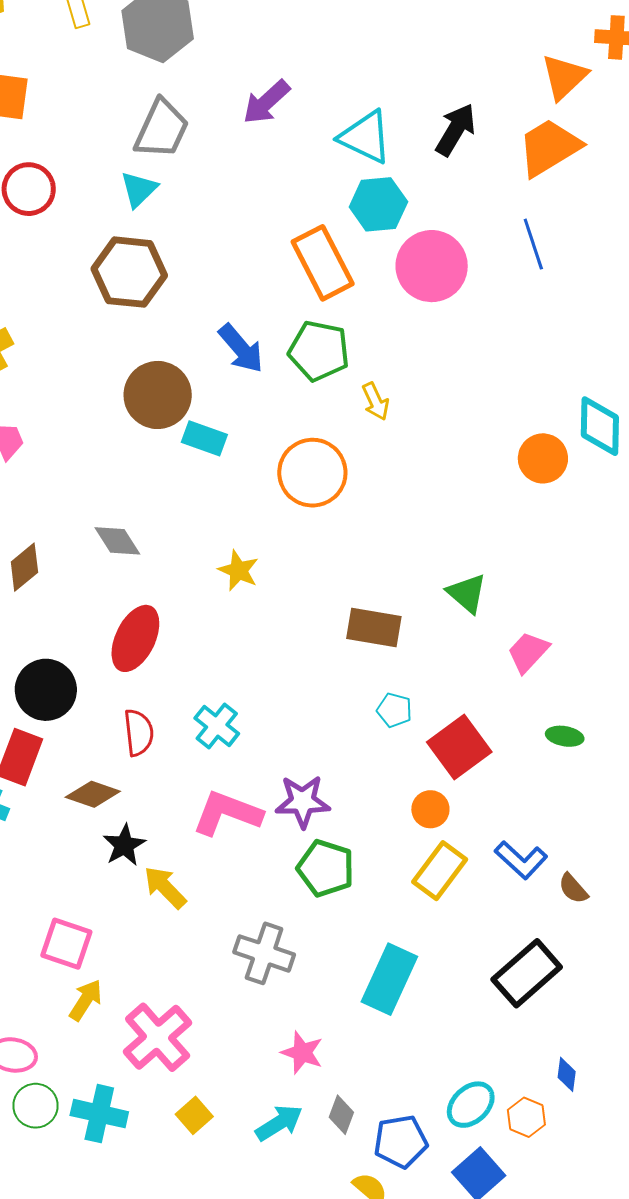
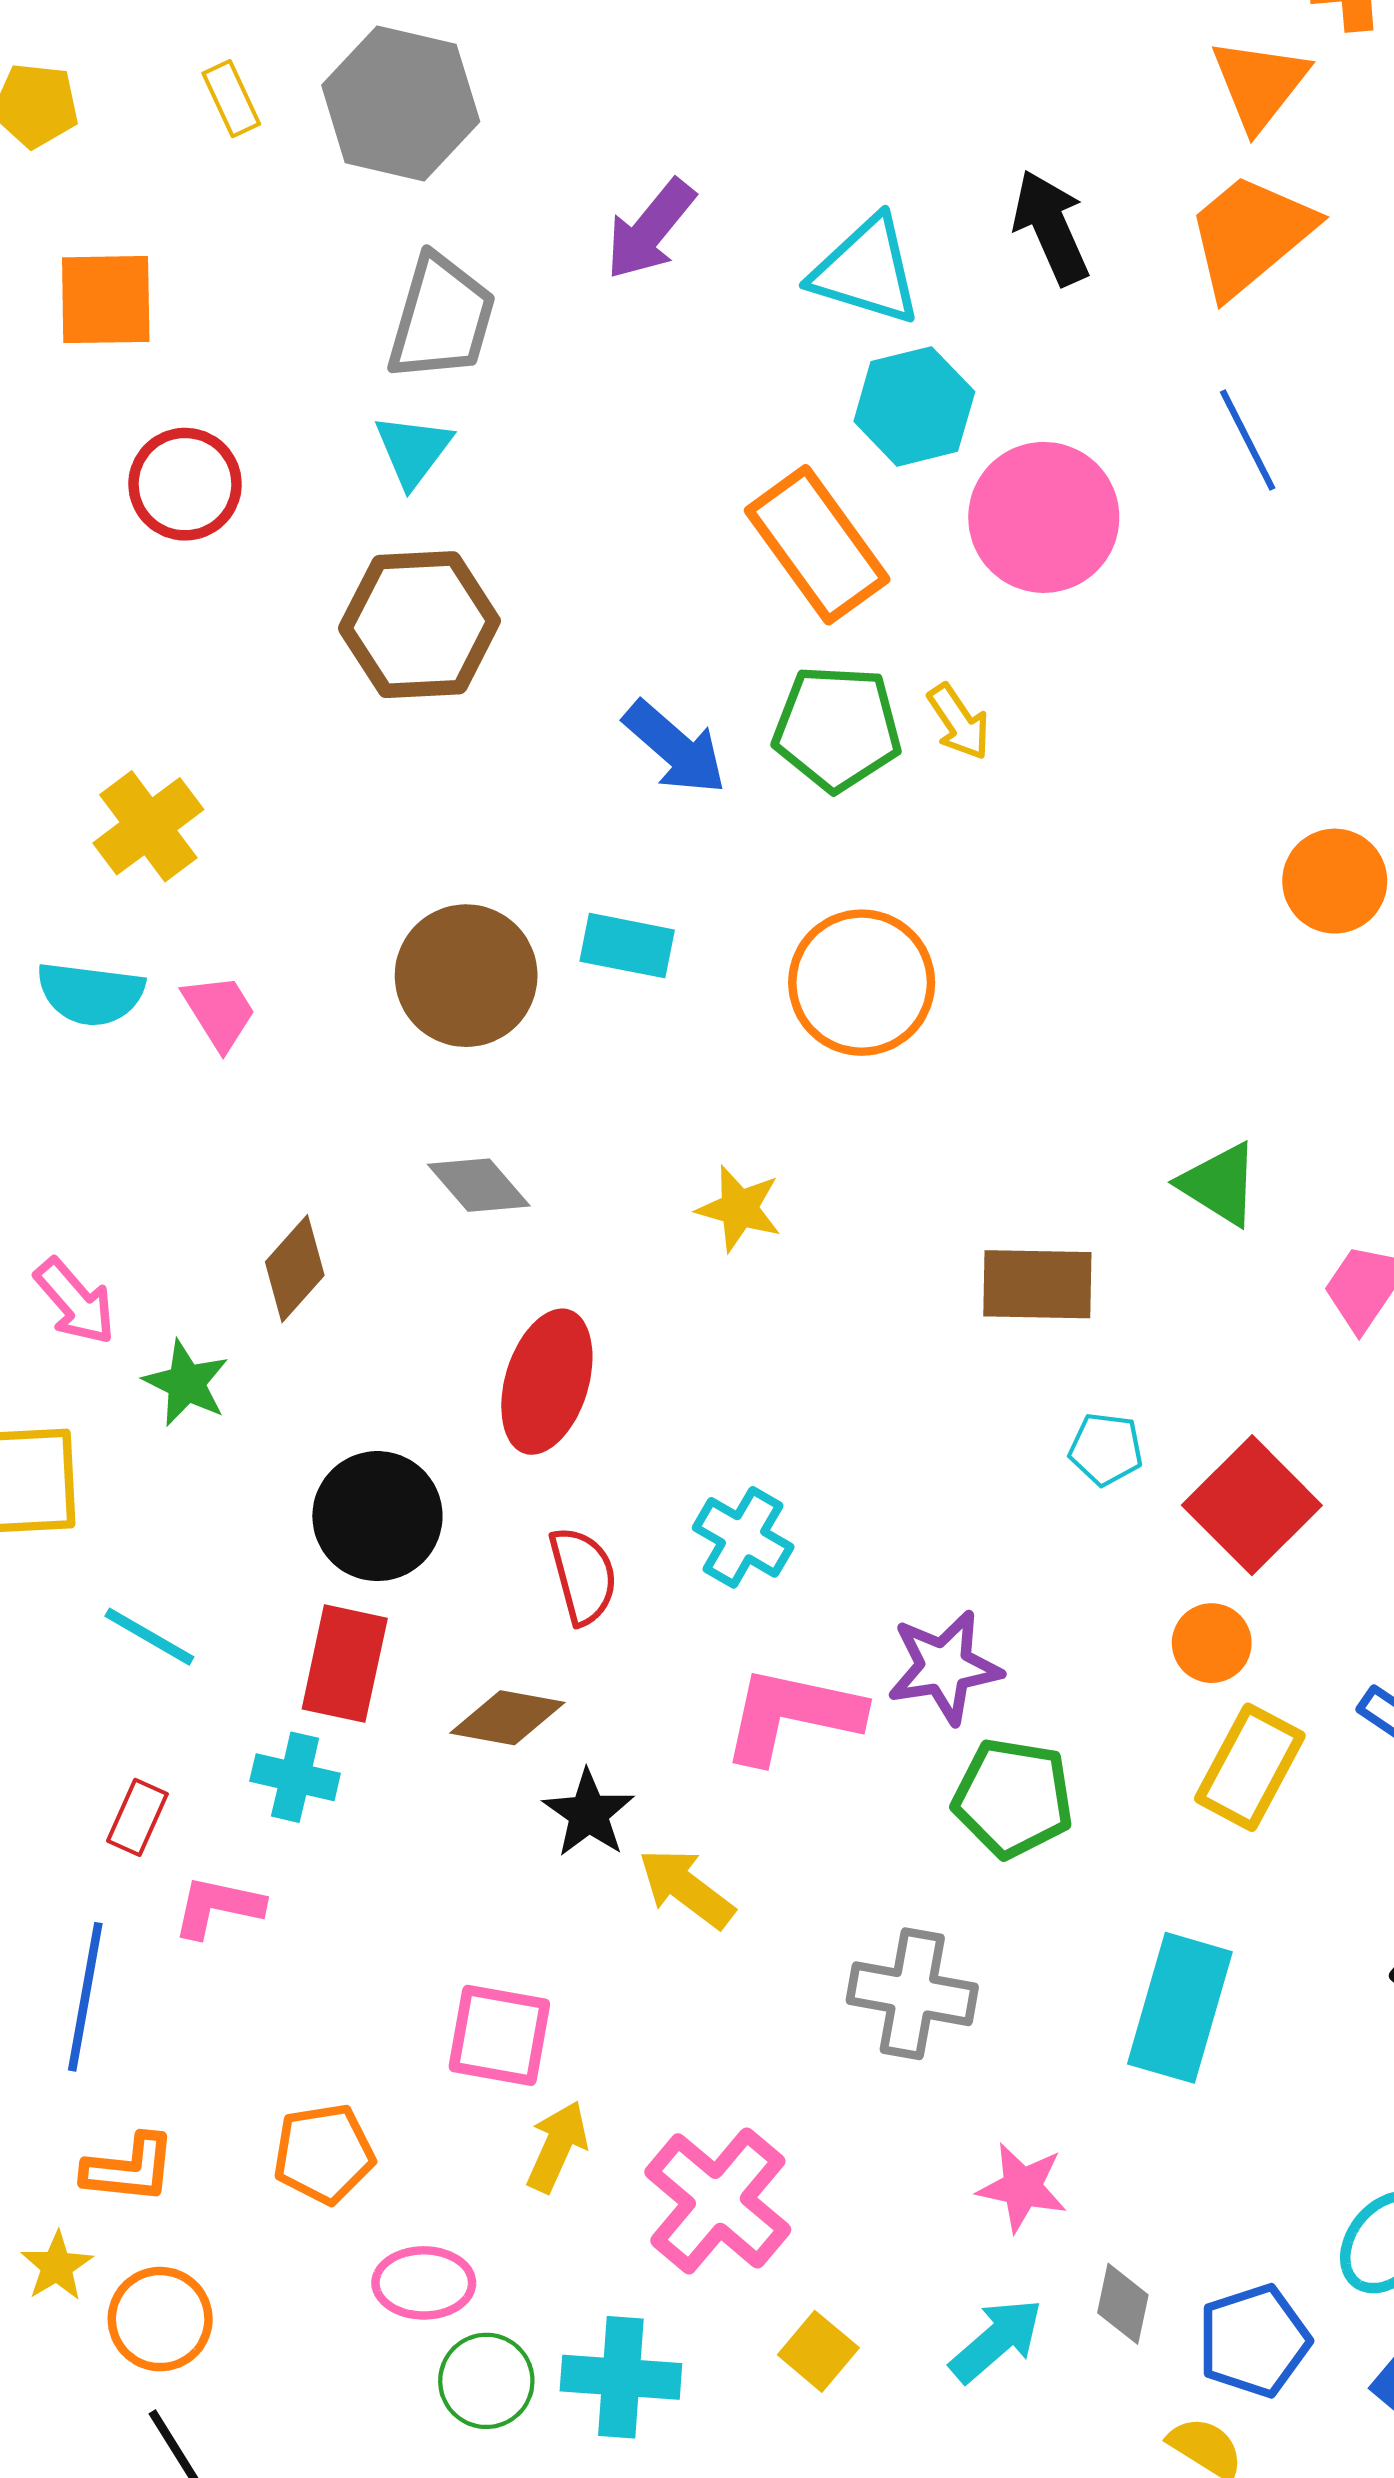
black arrow: (456, 130) -> (1051, 227), turned -46
brown circle: (158, 395) -> (466, 976), moved
yellow arrow: (376, 401) -> (959, 722), moved

